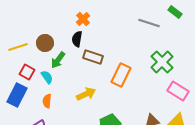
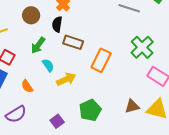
brown circle: (45, 43) -> (31, 15), moved
cyan semicircle: (47, 77) -> (48, 65), moved
orange semicircle: (47, 101) -> (27, 86), turned -40

